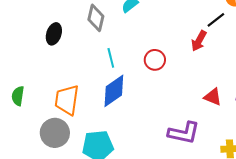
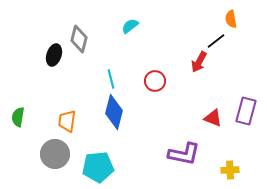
gray diamond: (96, 18) -> (79, 39), moved
blue diamond: (114, 91) -> (114, 112), turned -40
orange trapezoid: (67, 100) -> (67, 121), size x0.7

